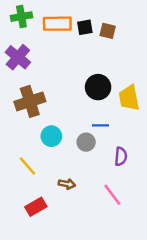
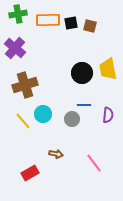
yellow trapezoid: (129, 98) -> (108, 69), moved
purple semicircle: (121, 156) -> (108, 115), moved
yellow line: (27, 166) -> (23, 121), moved

